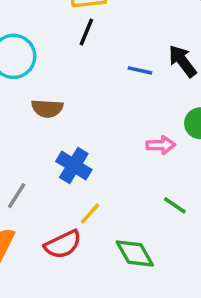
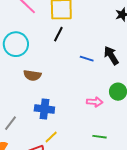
blue cross: (74, 165) -> (44, 109), turned -30
green line: (175, 205) -> (100, 137), turned -32

